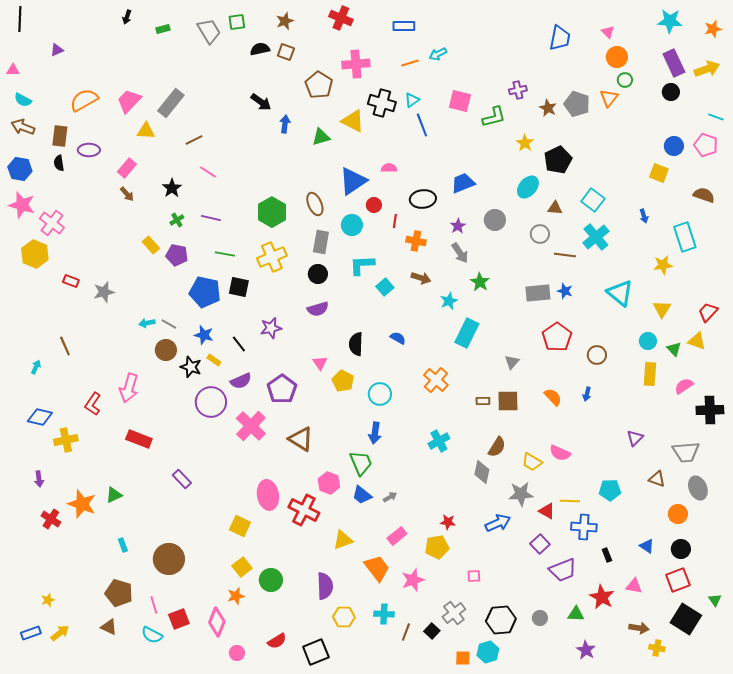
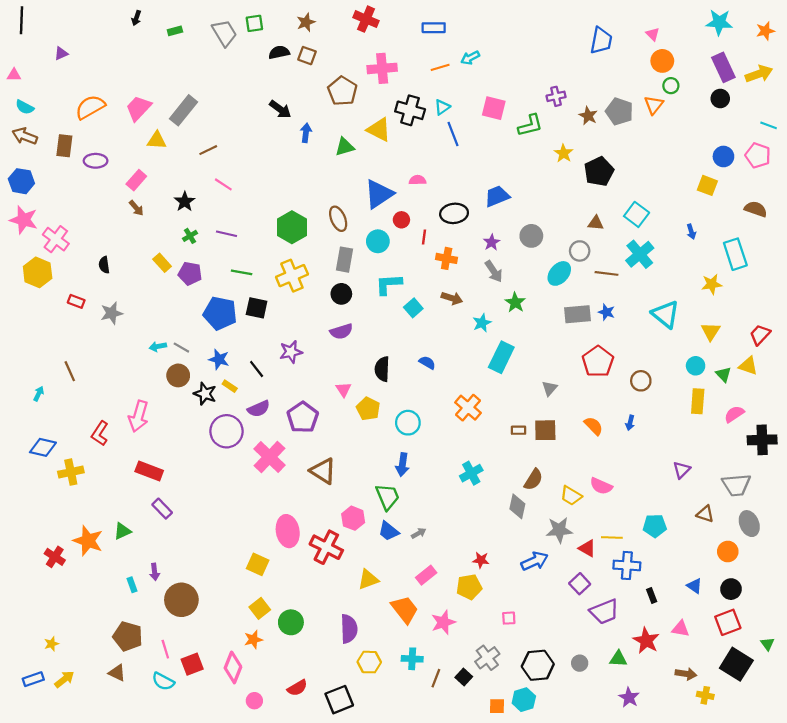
black semicircle: (59, 163) -> (104, 265), moved
cyan ellipse: (528, 187) -> (559, 273), moved
purple arrow: (39, 479) -> (155, 572), moved
purple rectangle: (182, 479) -> (162, 509), moved

